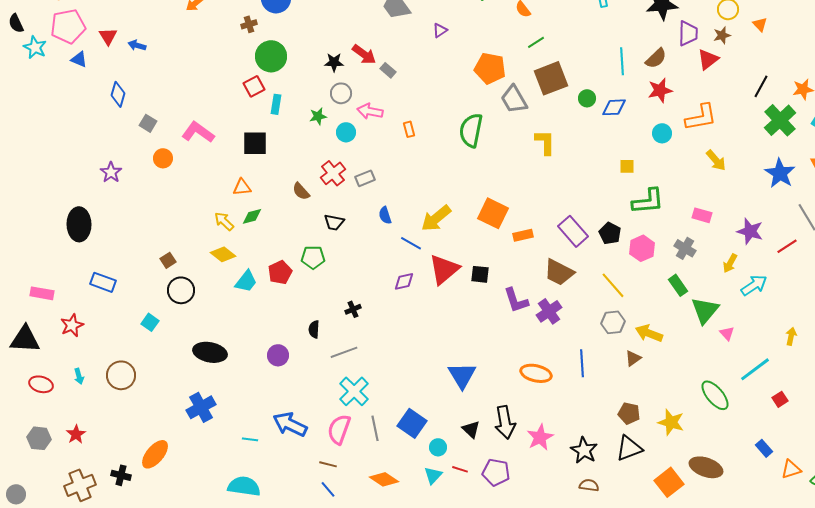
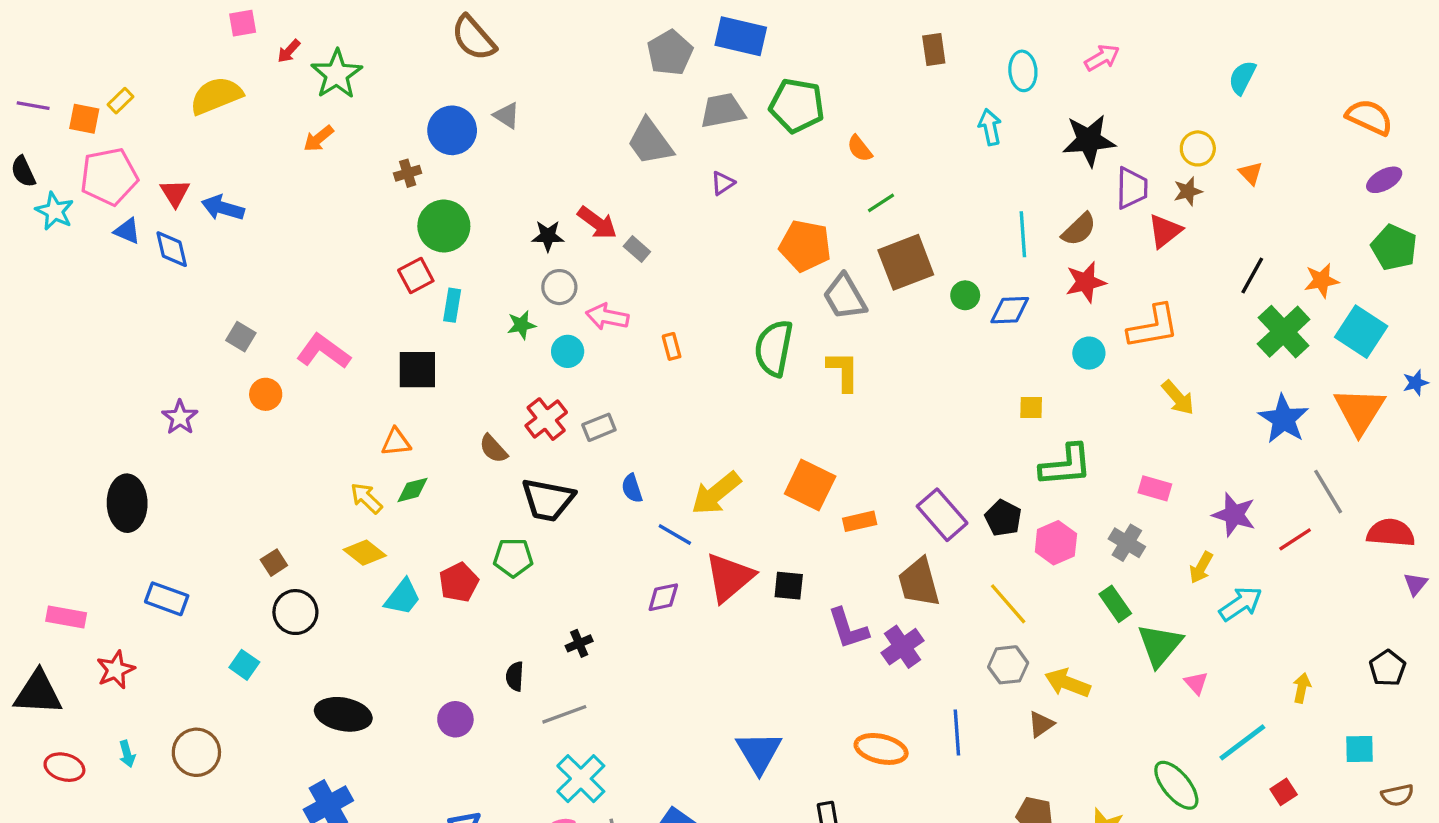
blue arrow: (137, 45) -> (223, 208), size x1.4
blue diamond: (118, 94) -> (172, 249), moved, turned -30
yellow L-shape: (545, 142) -> (843, 371), moved
black trapezoid: (334, 222) -> (548, 500), size x1.6
brown trapezoid: (559, 272) -> (919, 582), turned 48

